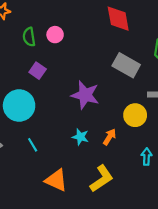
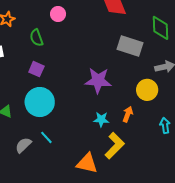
pink circle: (55, 35) -> (58, 14), moved
purple square: (38, 71) -> (36, 69), moved
cyan line: (33, 145) -> (46, 137), moved
yellow L-shape: (102, 179) -> (115, 146), moved

